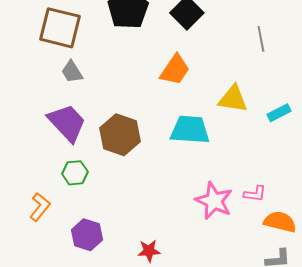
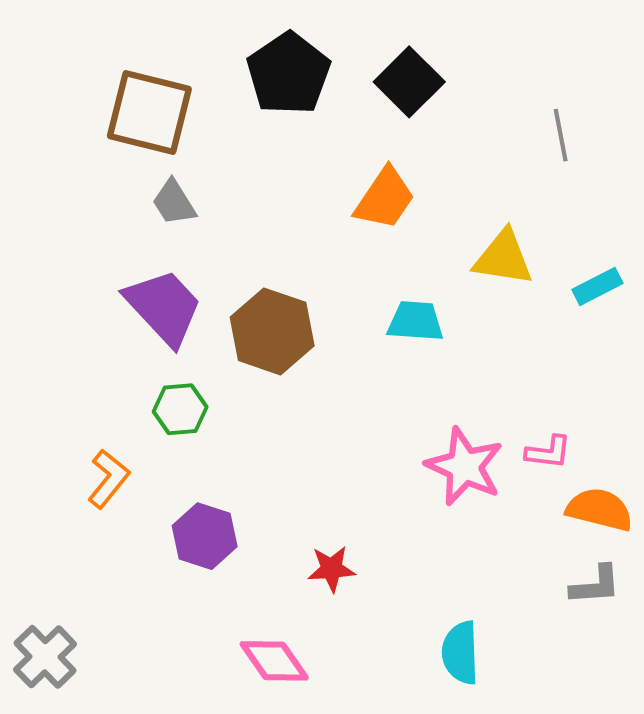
cyan trapezoid: (190, 130) -> (415, 321), size x0.7

